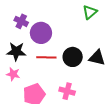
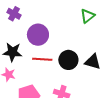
purple cross: (21, 21) -> (14, 14), moved

